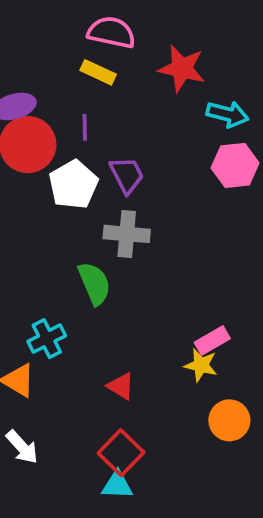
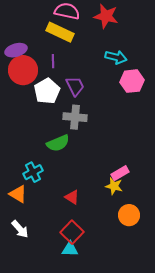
red star: (182, 68) -> (106, 16), moved
yellow rectangle: (98, 72) -> (60, 32), size x1.5
cyan arrow: (227, 114) -> (116, 57), moved
green semicircle: (94, 283) -> (58, 143), turned 90

